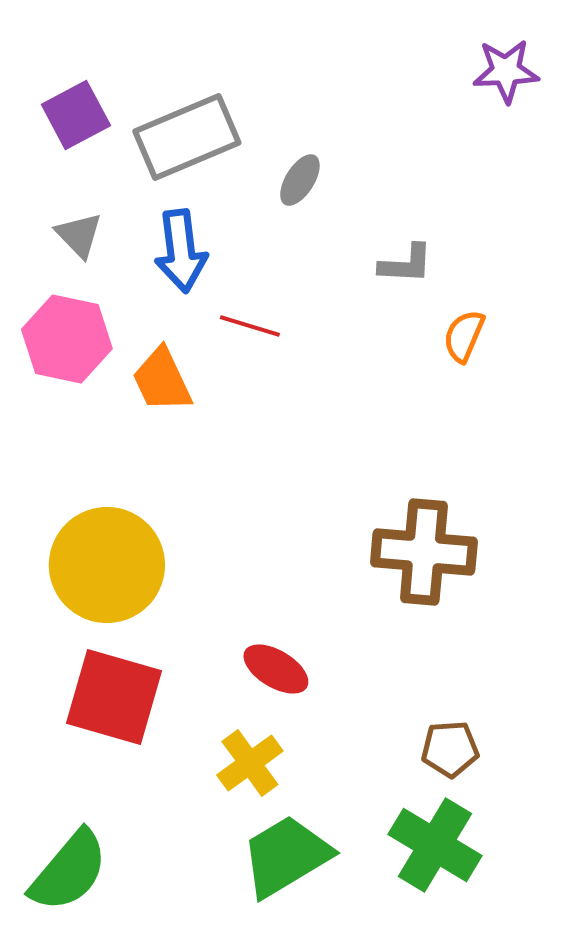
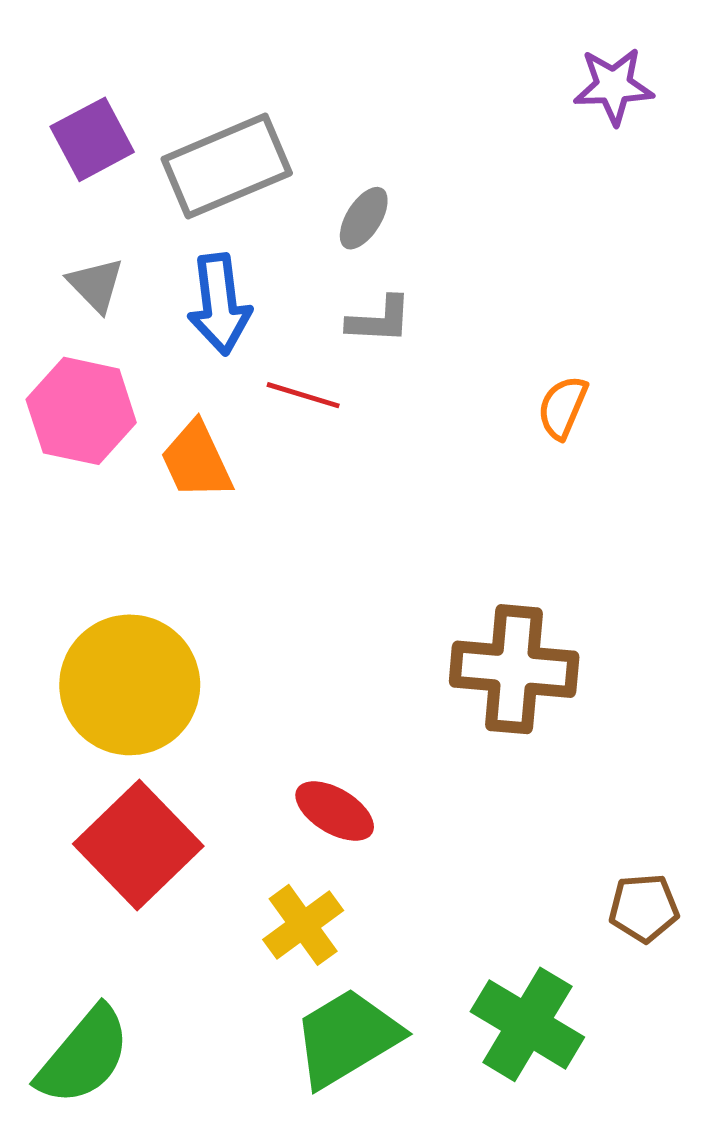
gray L-shape: (406, 264) -> (379, 320), moved
red square: (114, 697) -> (138, 845), turned 30
brown pentagon: (450, 749) -> (644, 908), moved

